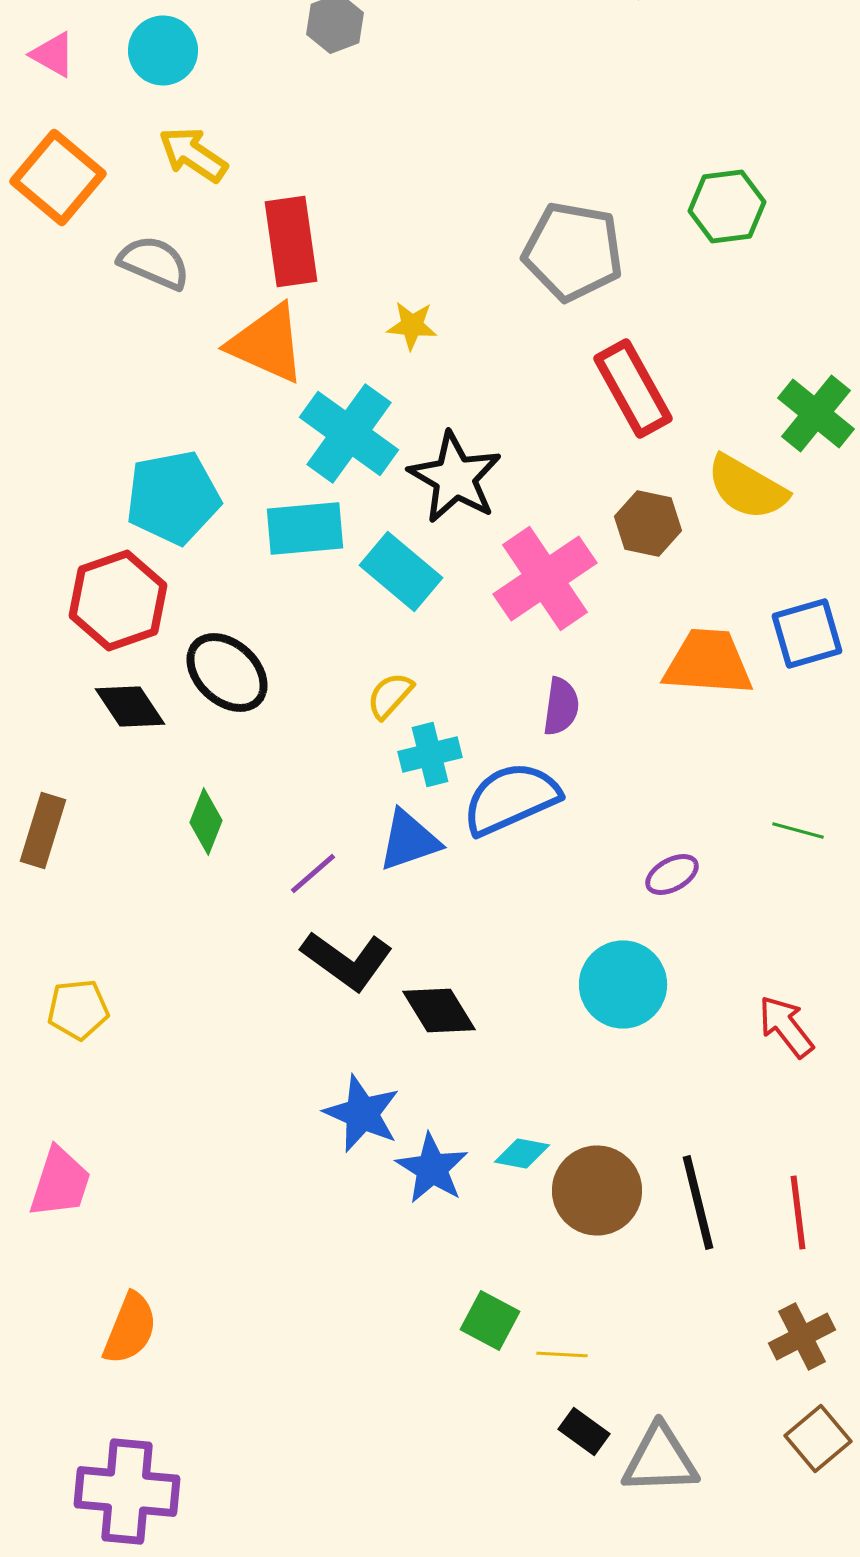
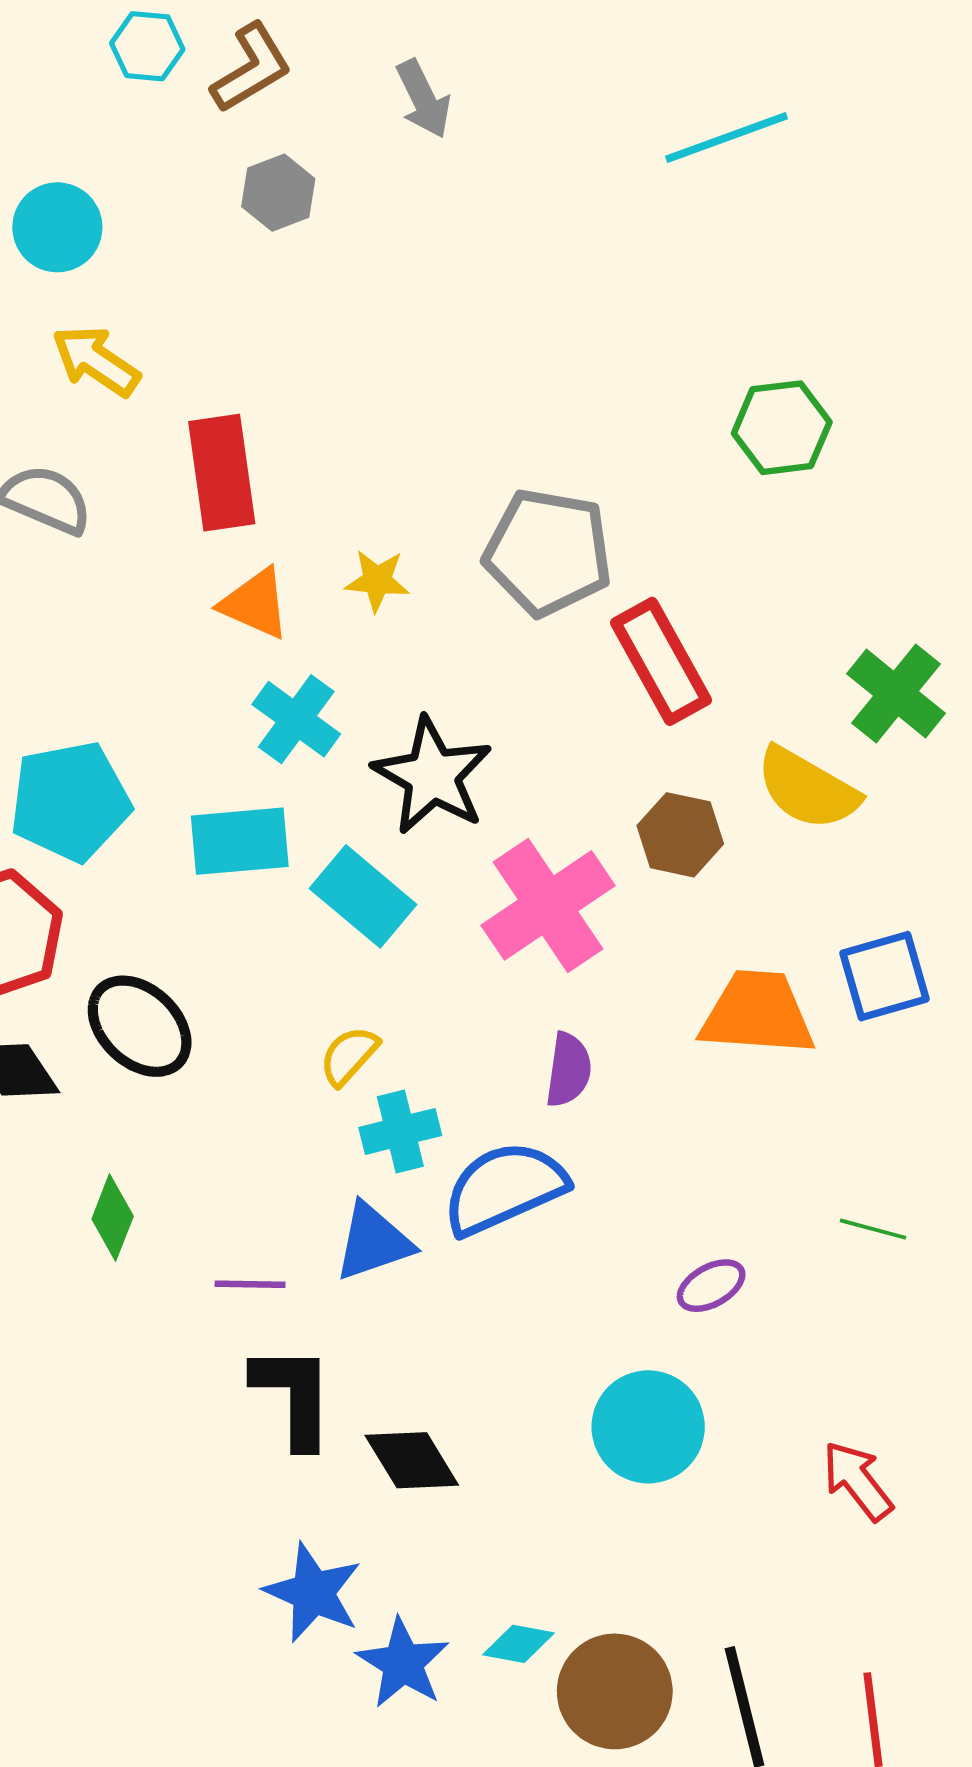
gray pentagon: (573, 252) -> (548, 552), moved
orange triangle: (267, 344) -> (255, 604), moved, size x0.7
cyan cross: (349, 434) -> (296, 719), size x0.7
purple line: (313, 874) -> (250, 1284), turned 42
black L-shape: (347, 960) -> (294, 1396), turned -126

